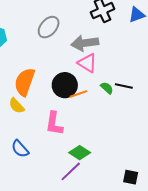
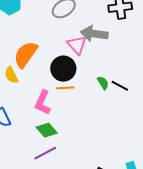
pink triangle: (87, 63) -> (77, 45), moved
orange line: (78, 94) -> (65, 88), moved
green diamond: (80, 153) -> (47, 130), moved

